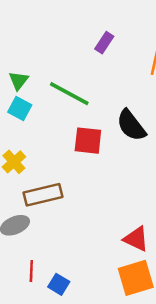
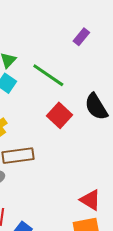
red square: (88, 141) -> (59, 115), turned 30

